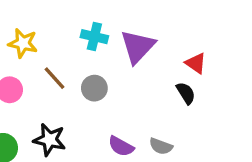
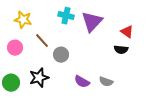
gray circle: (94, 88) -> (61, 55), moved
black semicircle: (186, 93) -> (121, 50), turned 128
black star: (49, 140) -> (39, 78), turned -30

